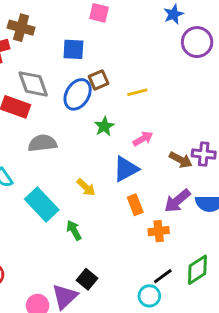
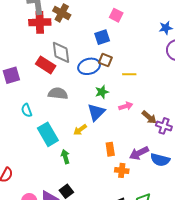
blue square: (73, 49) -> (102, 37), moved, turned -35
brown square: (99, 80) -> (105, 60), turned 32
blue ellipse: (78, 94) -> (89, 66), turned 30
brown arrow: (181, 160) -> (149, 117), moved
blue triangle: (126, 169) -> (96, 112), moved, turned -30
yellow arrow: (86, 187) -> (80, 130), turned 88

